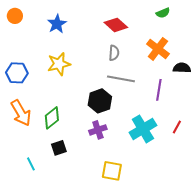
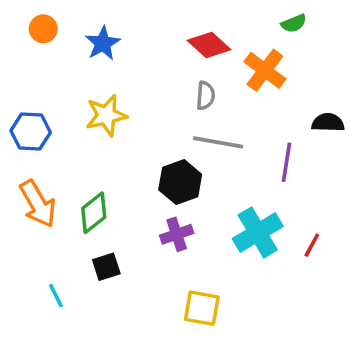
orange circle: (15, 16) -> (43, 29), moved
orange cross: (158, 49) -> (265, 70), moved
red line: (177, 127) -> (312, 245), moved

